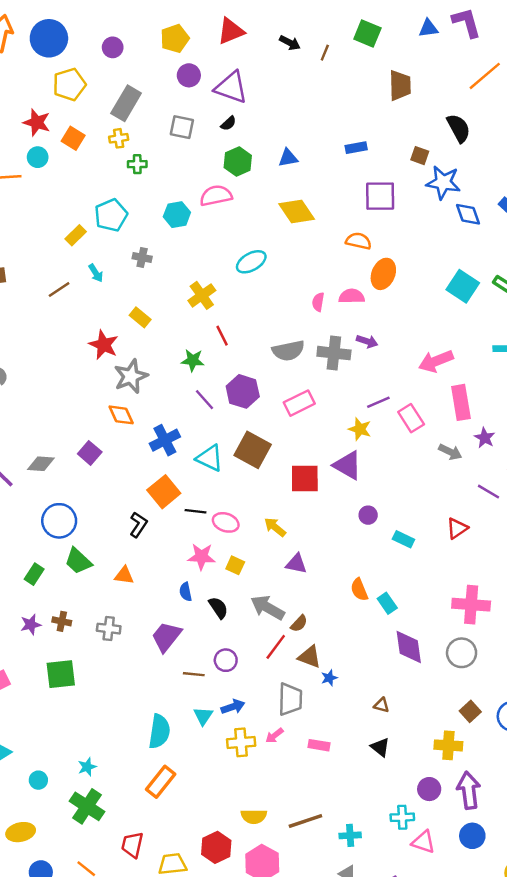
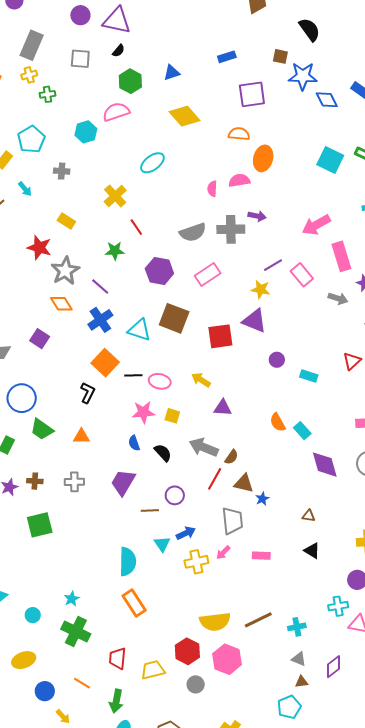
purple line: (205, 400) -> (100, 286), moved
orange rectangle: (161, 782) -> (134, 603), turned -64
yellow semicircle: (254, 816) -> (215, 622), size x1.4

